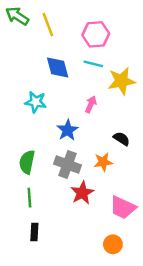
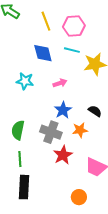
yellow line: (48, 25) -> (46, 21), moved
pink arrow: (91, 104) -> (60, 83), moved, turned 48
blue star: (68, 130) -> (63, 110), moved
black rectangle: (34, 232) -> (24, 187), size x1.6
orange circle: (113, 244) -> (79, 197), moved

